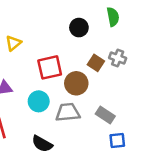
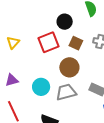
brown square: (96, 63) -> (76, 43), moved
red square: (50, 67) -> (48, 42), moved

